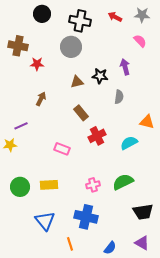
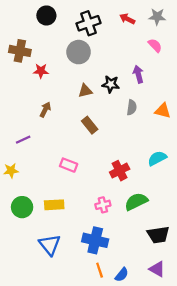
black cross: (80, 21) -> (88, 23), turned -30
orange triangle: (147, 122) -> (163, 111), moved
red cross: (97, 136) -> (120, 171), moved
cyan semicircle: (129, 143) -> (157, 158), moved
yellow star: (10, 145) -> (11, 171), moved
orange line: (70, 244) -> (100, 270), moved

